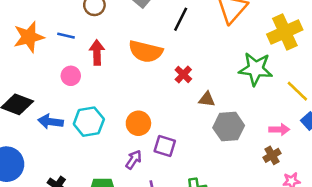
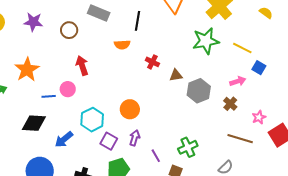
blue line: (66, 36) -> (49, 96), moved
orange semicircle: (146, 51) -> (122, 45), moved, size x0.6
blue arrow: (51, 122) -> (64, 139), moved, turned -30
purple square: (165, 146) -> (109, 141), moved, turned 30
brown cross: (272, 155) -> (230, 104), moved

